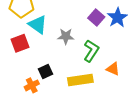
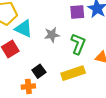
purple square: (96, 18) -> (77, 12), turned -35
orange cross: (32, 85) -> (28, 86), turned 32

